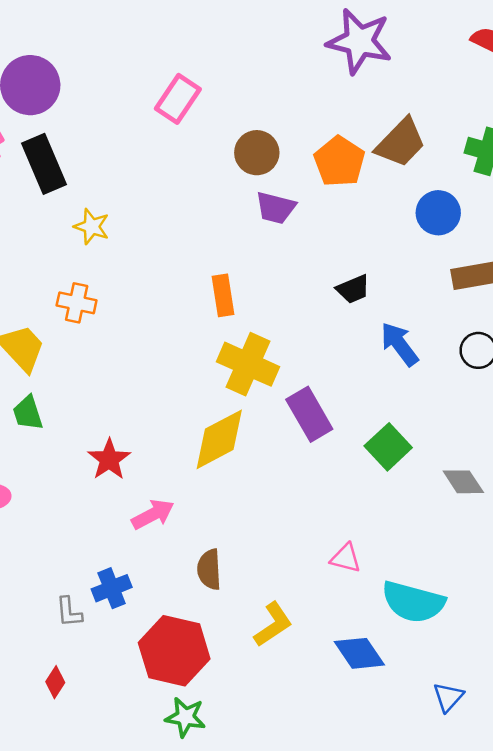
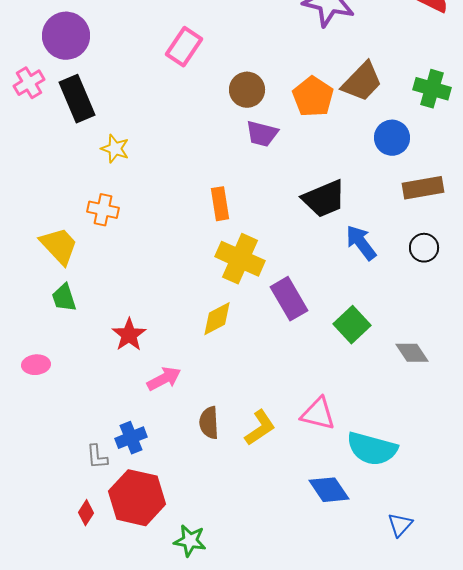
black trapezoid: (353, 289) -> (324, 199), size x1.6
yellow diamond: (219, 439) -> (217, 319), size x0.7
pink triangle: (346, 558) -> (318, 414), size x1.4
yellow L-shape: (273, 624) -> (260, 428), moved
red hexagon: (174, 651) -> (137, 498), moved

